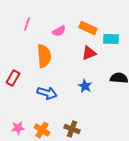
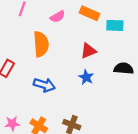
red triangle: (89, 53) -> (88, 51), moved

